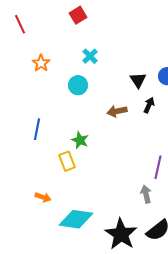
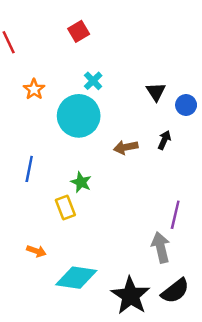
black triangle: (138, 80) -> (156, 92), moved
cyan circle: (78, 85) -> (79, 116), size x1.8
gray arrow: (146, 194) -> (161, 247), size x1.4

